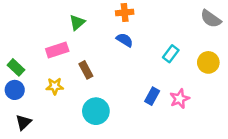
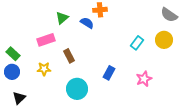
blue semicircle: (125, 40) -> (87, 23), moved
yellow circle: (208, 62) -> (164, 40), moved
blue rectangle: (152, 96) -> (109, 73), moved

